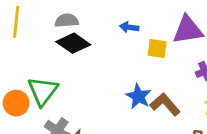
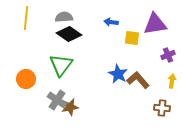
green triangle: (43, 91) -> (61, 65), moved

